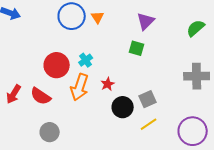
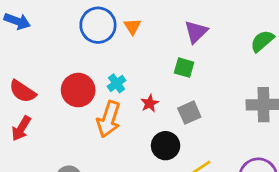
red star: (108, 84) -> (150, 103), moved
red semicircle: (41, 96) -> (23, 91), moved
gray square: (148, 99) -> (189, 113), moved

